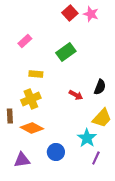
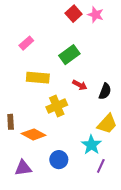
yellow rectangle: (36, 74) -> (38, 78), size x1.5
red arrow: (76, 95) -> (80, 85), moved
yellow cross: (31, 99) -> (57, 106), moved

